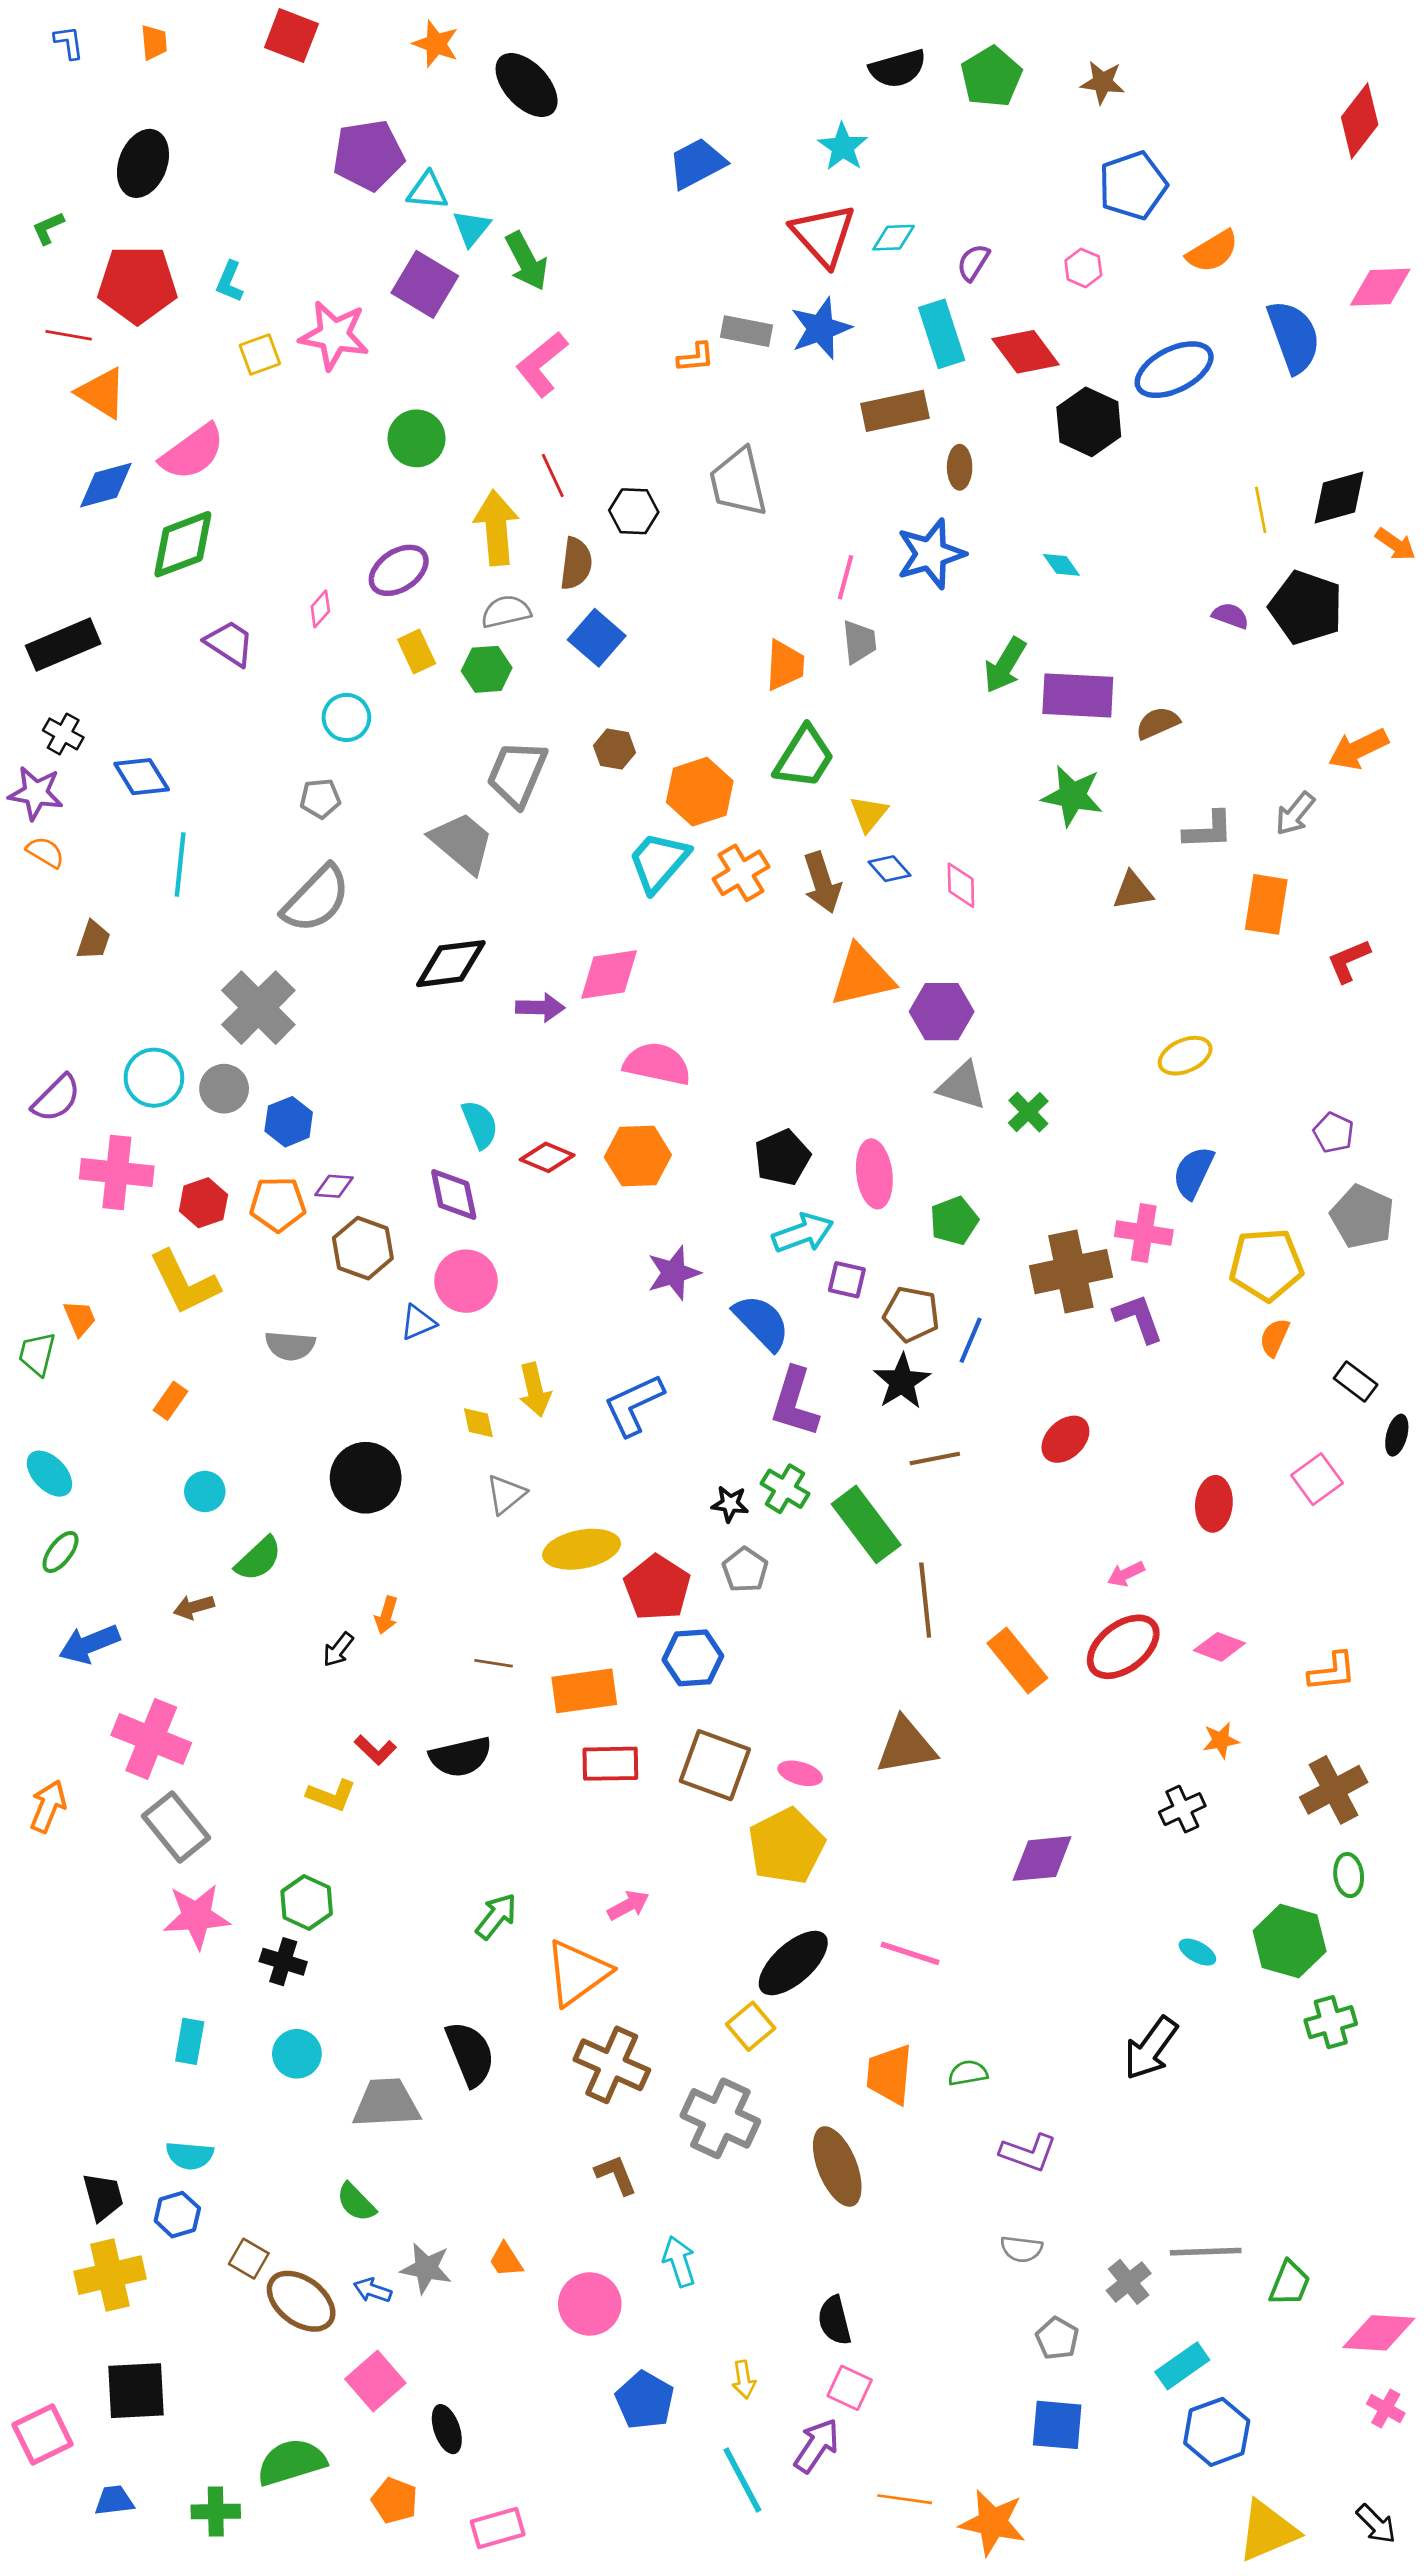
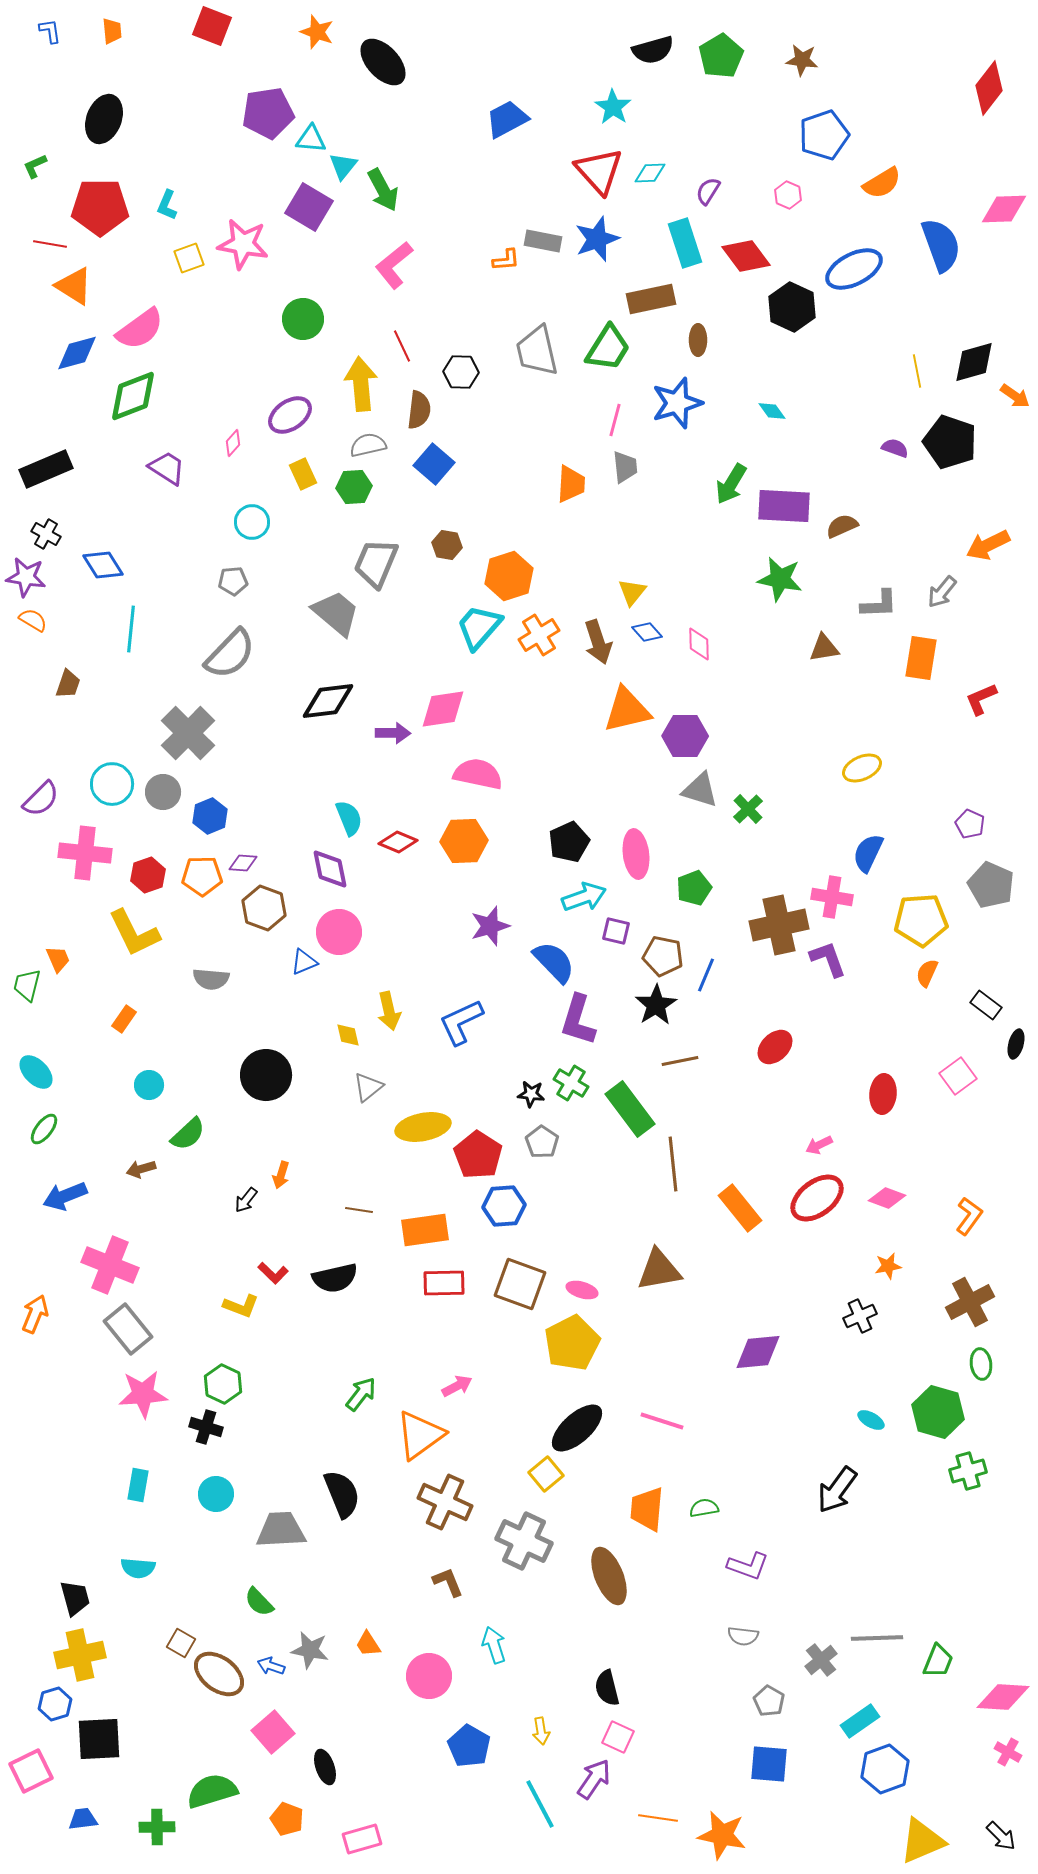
green trapezoid: (804, 757) -> (608, 348), moved
orange L-shape: (1332, 1672) -> (969, 1216), turned -48
blue hexagon: (177, 2215) -> (55, 1704), moved

